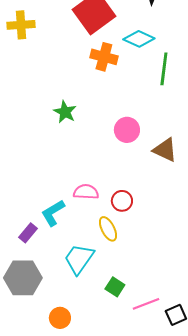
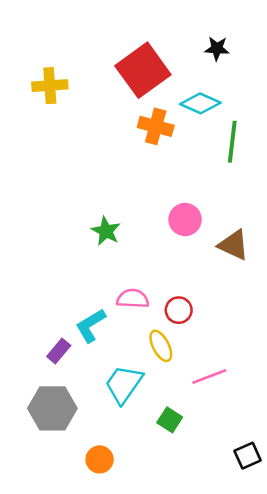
green star: (65, 112) -> (106, 231), moved
pink line: (146, 304) -> (209, 376), moved

